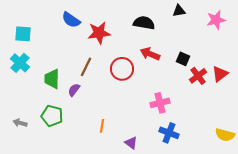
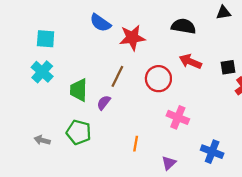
black square: (183, 59) -> (228, 67), turned -32
pink cross: (160, 103) -> (178, 117), moved, turned 36
purple triangle: (131, 143) -> (169, 163), turned 40

